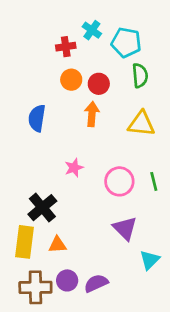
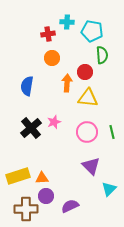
cyan cross: (92, 30) -> (67, 22), turned -32
red circle: (99, 84) -> (85, 72), moved
yellow triangle: (141, 124) -> (88, 98), moved
black cross: (42, 208) -> (31, 128), moved
yellow rectangle: (24, 242) -> (18, 176), turned 65
purple circle: (67, 280) -> (46, 196), moved

